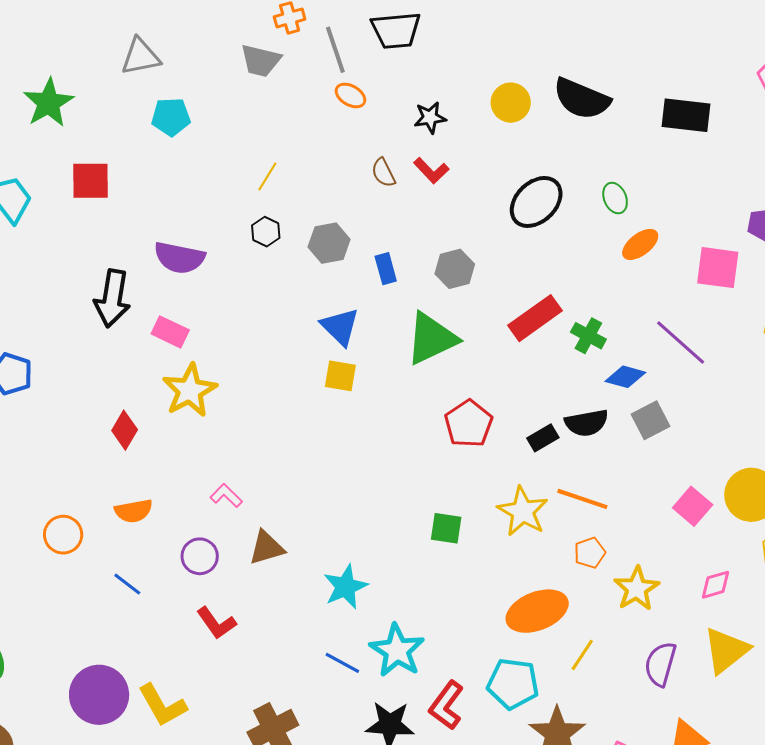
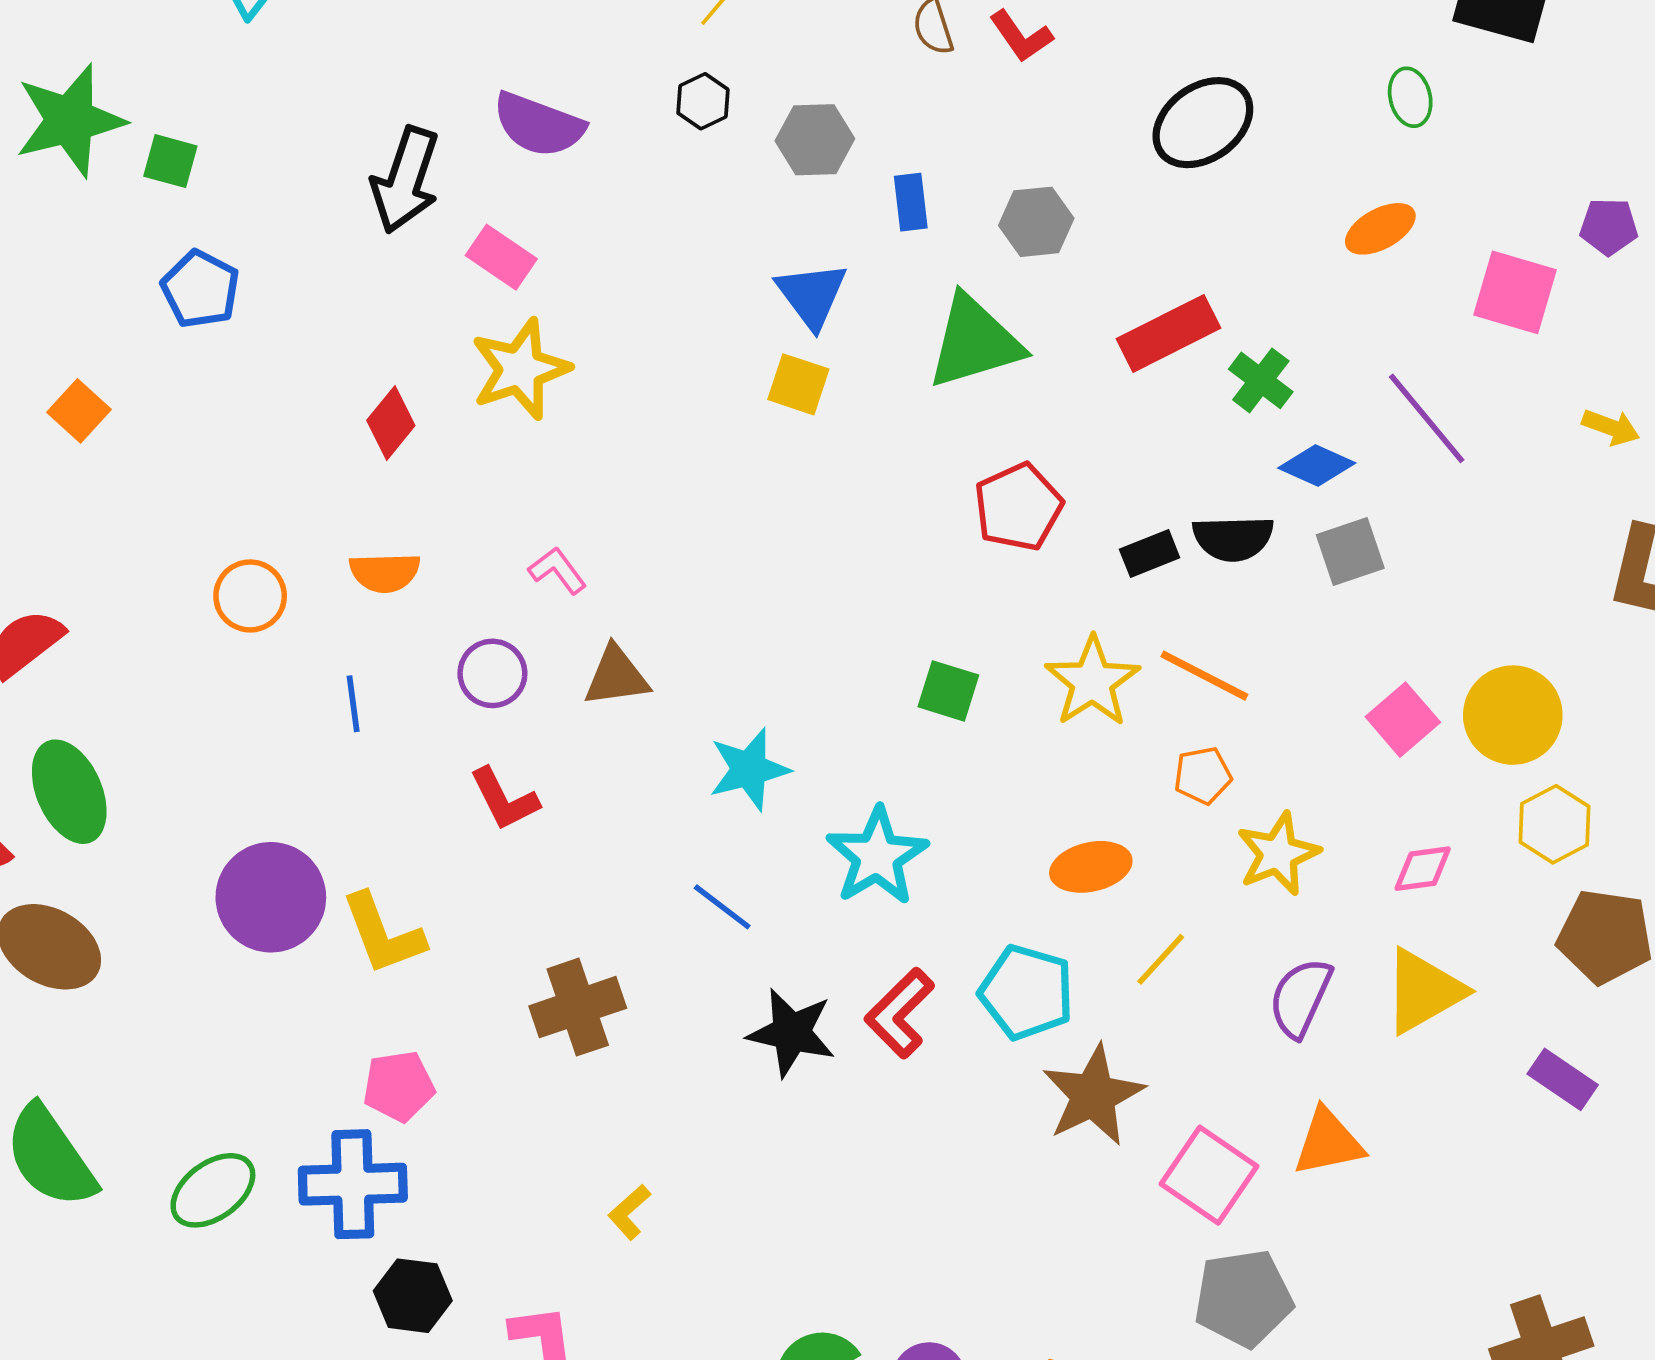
green ellipse: (615, 198) -> (1410, 97), moved
blue line: (127, 584) -> (353, 704), turned 36
orange ellipse: (537, 611) -> (1091, 867), size x0.7
cyan star: (397, 650) -> (877, 856), moved

